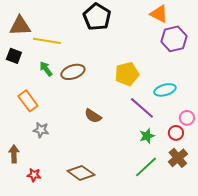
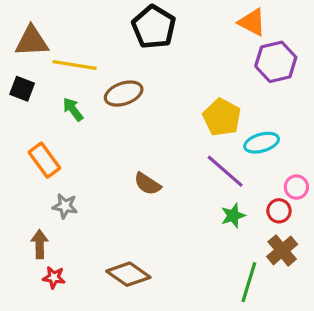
brown ellipse: (73, 72) -> (124, 94), moved
yellow pentagon: (127, 74) -> (222, 117), moved, turned -30
brown arrow: (14, 154) -> (40, 244), moved
green line: (146, 167) -> (249, 282), moved, turned -30

